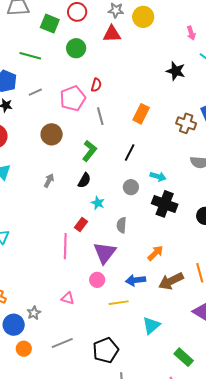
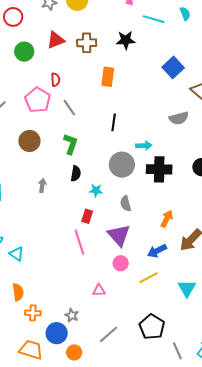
red triangle: (112, 34) -> (56, 40), moved
orange rectangle: (141, 114) -> (108, 77), moved
brown cross: (186, 123) -> (87, 43), moved
black line: (130, 152) -> (114, 122), moved
gray circle: (131, 187) -> (122, 165), size x1.6

